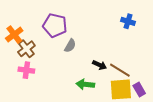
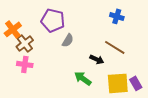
blue cross: (128, 21) -> (117, 16), moved
brown line: (120, 70) -> (115, 47), moved
green arrow: (85, 84) -> (83, 78), turned 30

